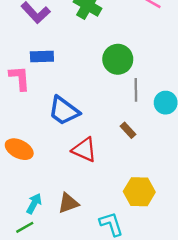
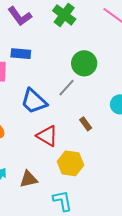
gray line: (136, 90) -> (66, 88), moved, turned 36
yellow hexagon: (139, 192) -> (70, 163), moved

